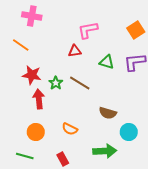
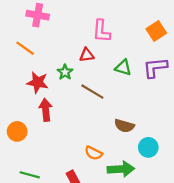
pink L-shape: (88, 30) -> (102, 31), turned -75
green star: (56, 83) -> (65, 72), moved
orange semicircle: (70, 129) -> (94, 153), moved
orange circle: (36, 132) -> (17, 131), moved

